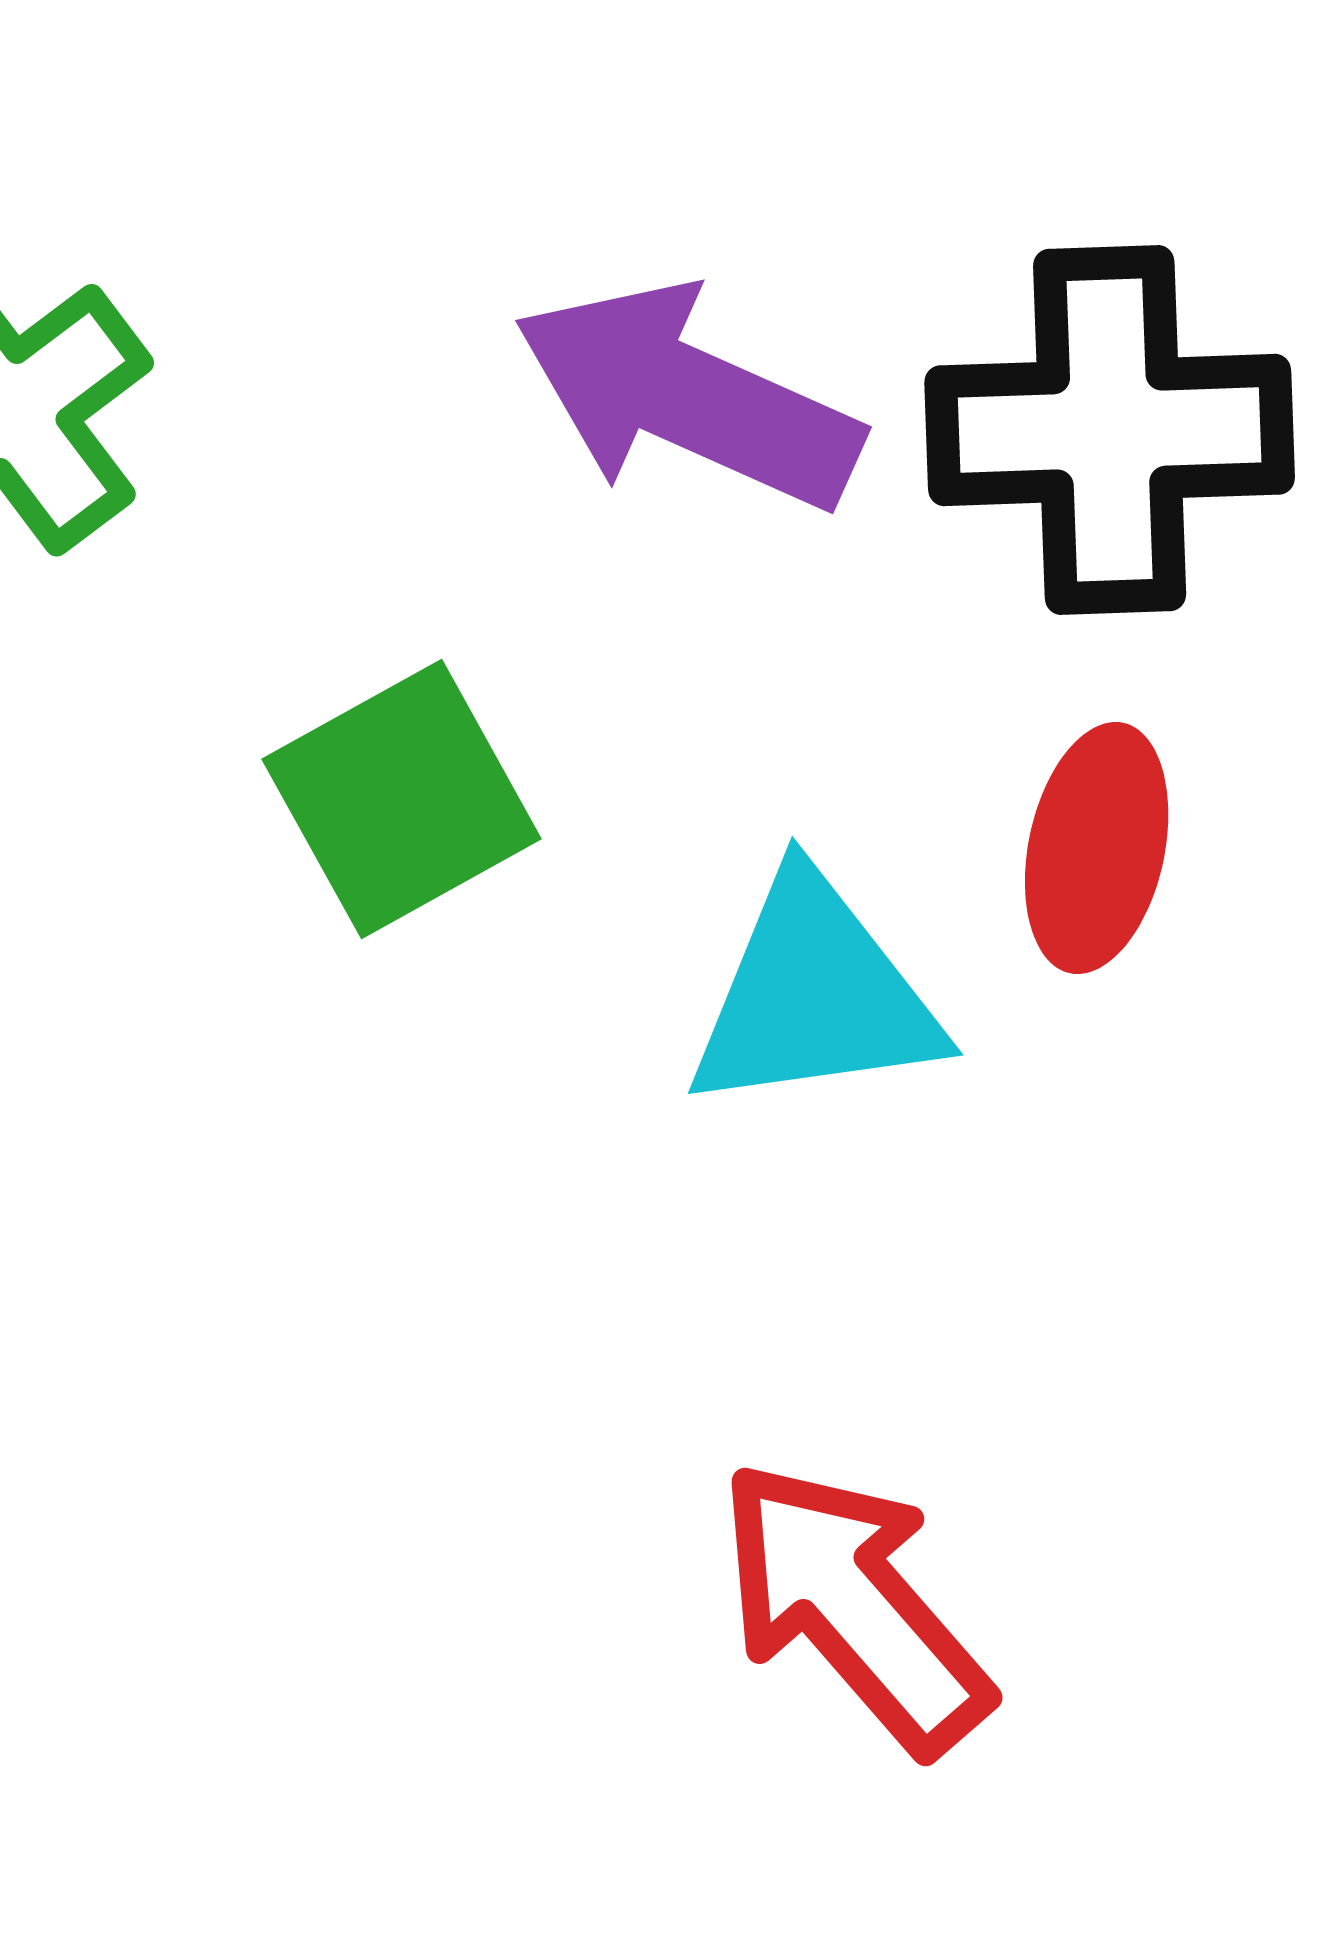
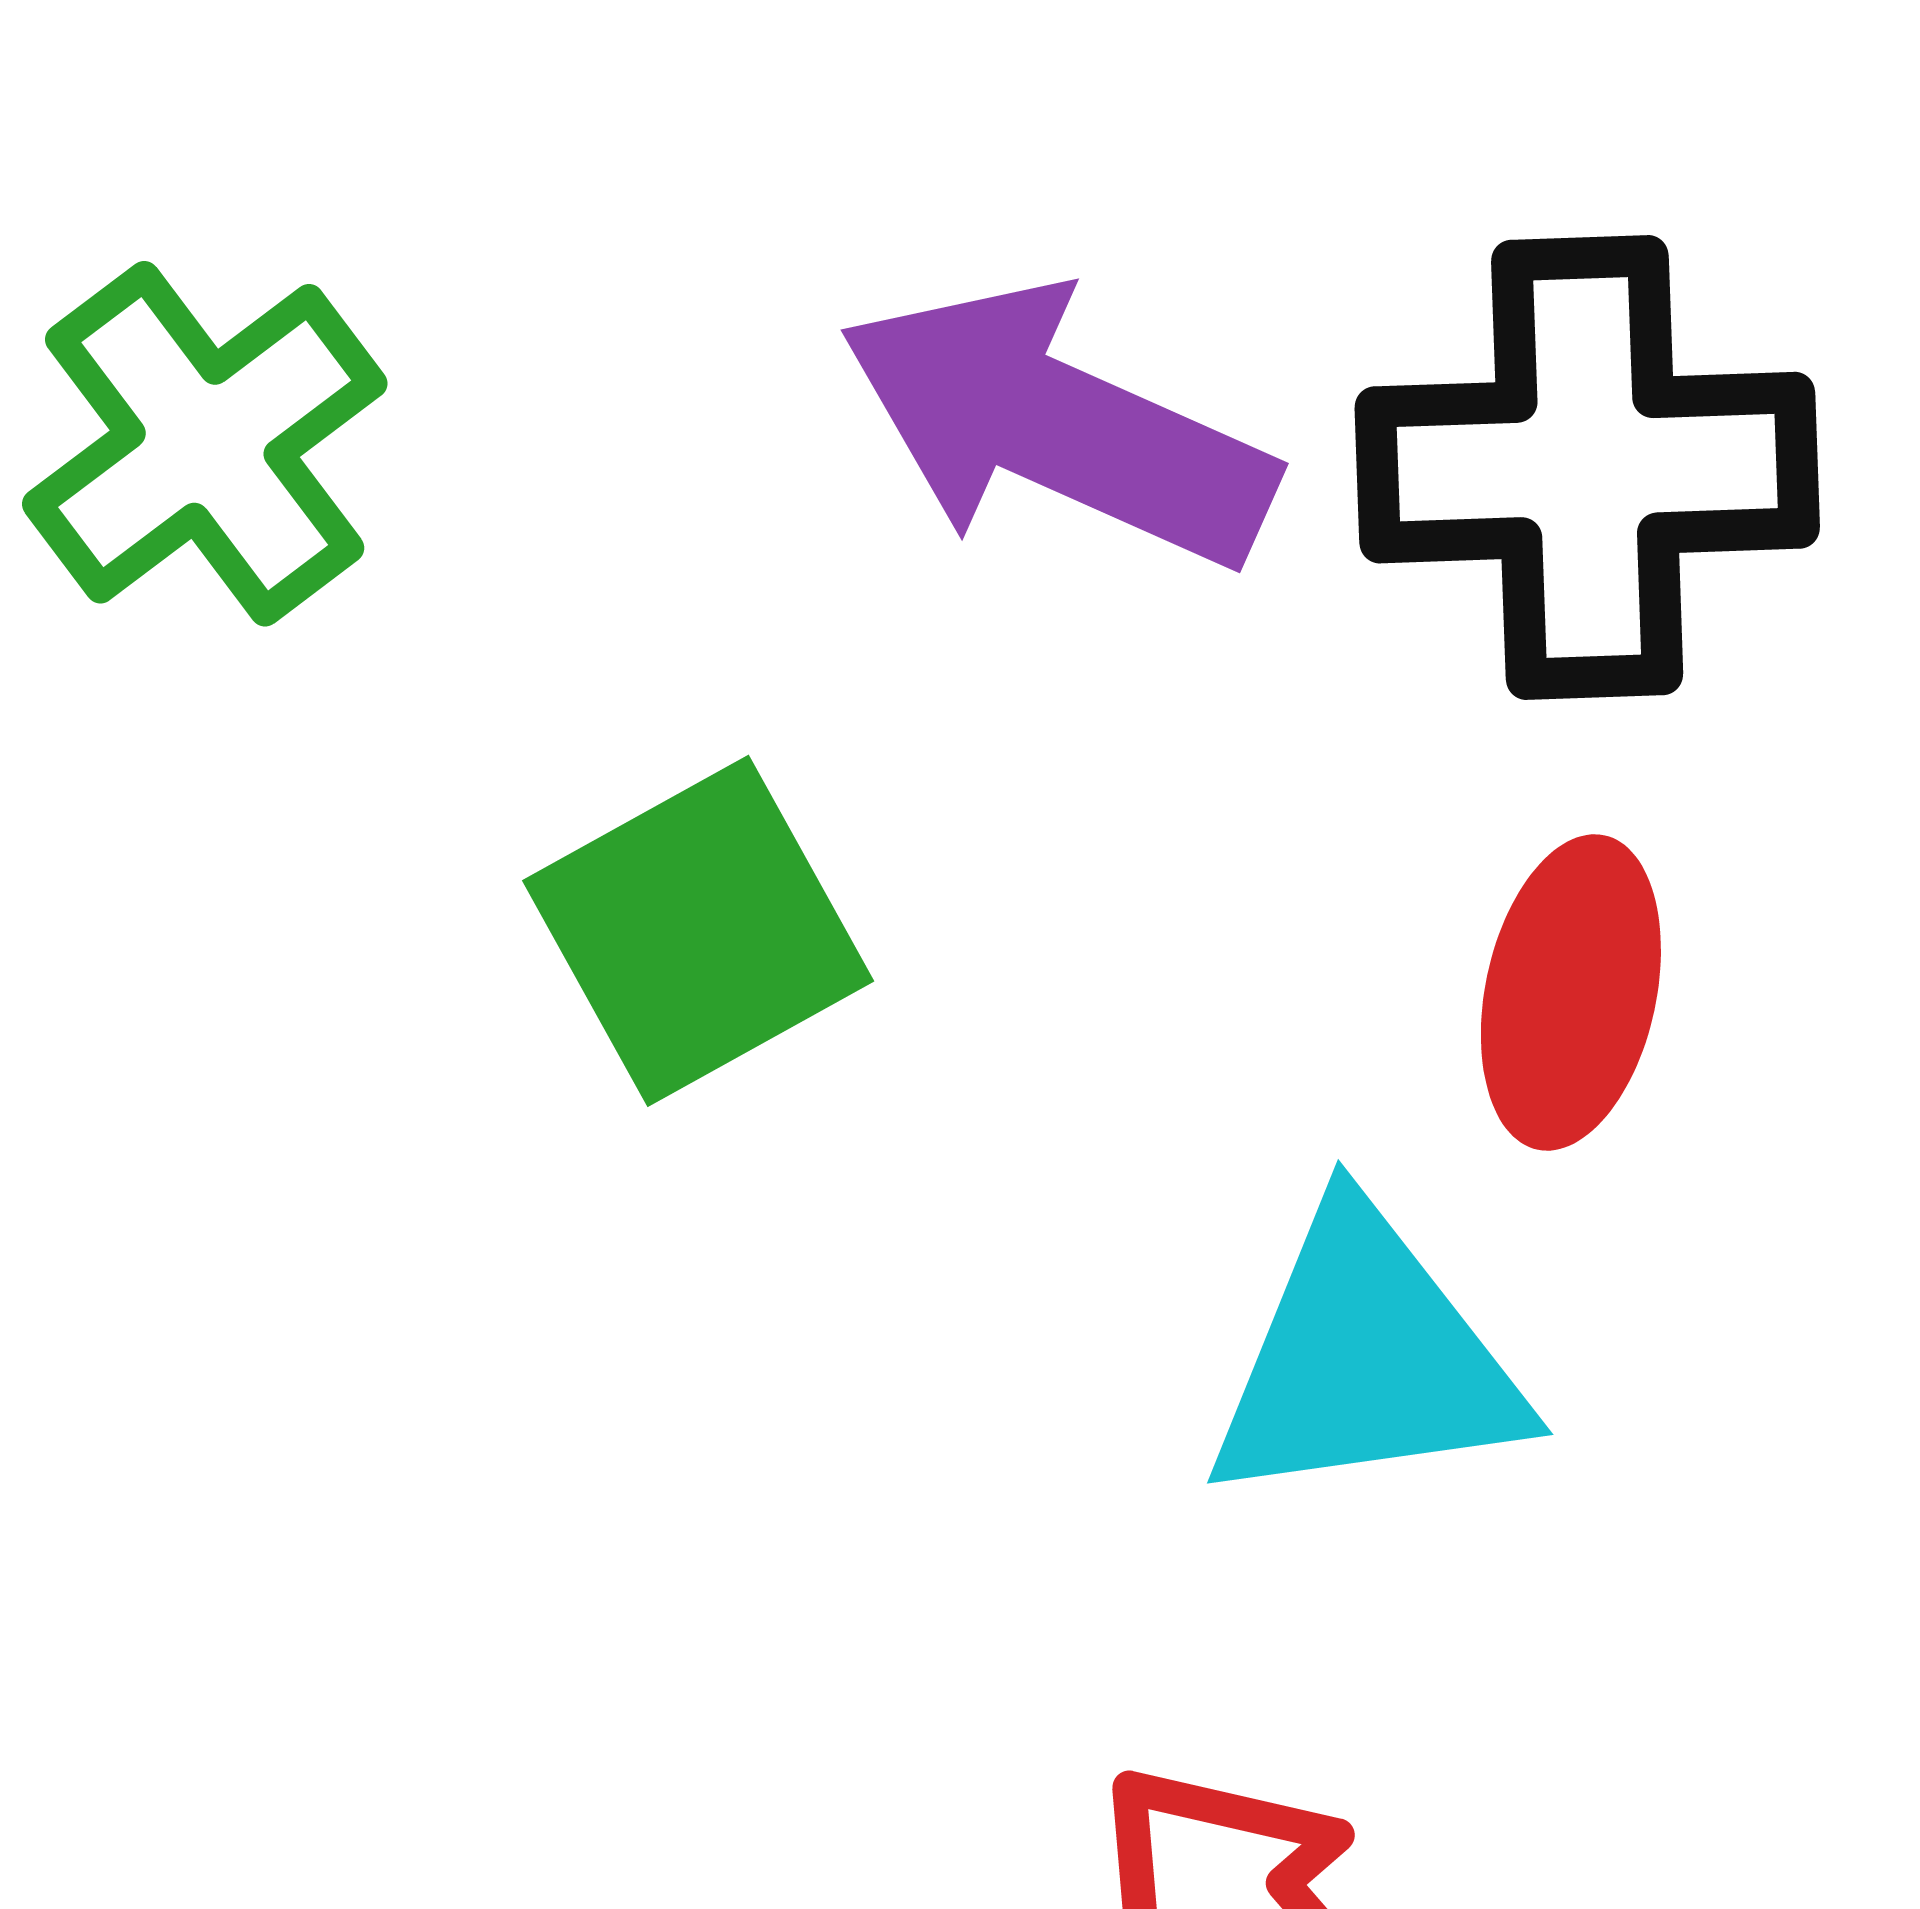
cyan triangle: (815, 995) -> (1366, 1359), moved

